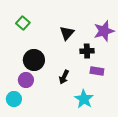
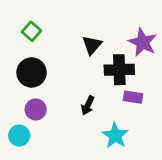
purple star: (104, 31) -> (143, 42), turned -30
black cross: (87, 51) -> (119, 70), size x1.5
black circle: (34, 60) -> (32, 72), moved

